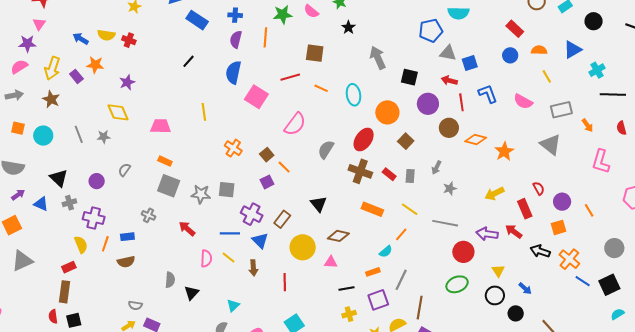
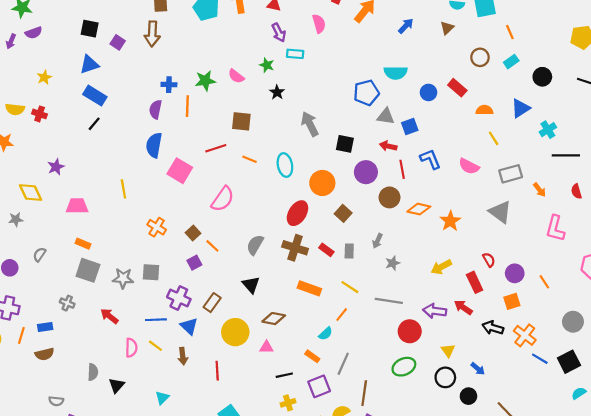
blue cross: (235, 15) -> (169, 85), moved
blue rectangle: (197, 20) -> (95, 96), moved
blue circle: (510, 55) -> (428, 92), moved
black line: (188, 61) -> (94, 124), moved
purple star: (127, 82) -> (56, 167), moved
gray semicircle: (326, 150) -> (255, 245), moved
orange rectangle: (373, 272) -> (312, 356), turned 56

